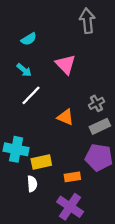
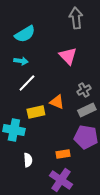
cyan semicircle: (29, 39) -> (25, 34), size x1.5
pink triangle: (65, 64) -> (68, 56), moved
cyan arrow: (24, 70) -> (21, 61), turned -32
yellow rectangle: (41, 162) -> (36, 112), moved

